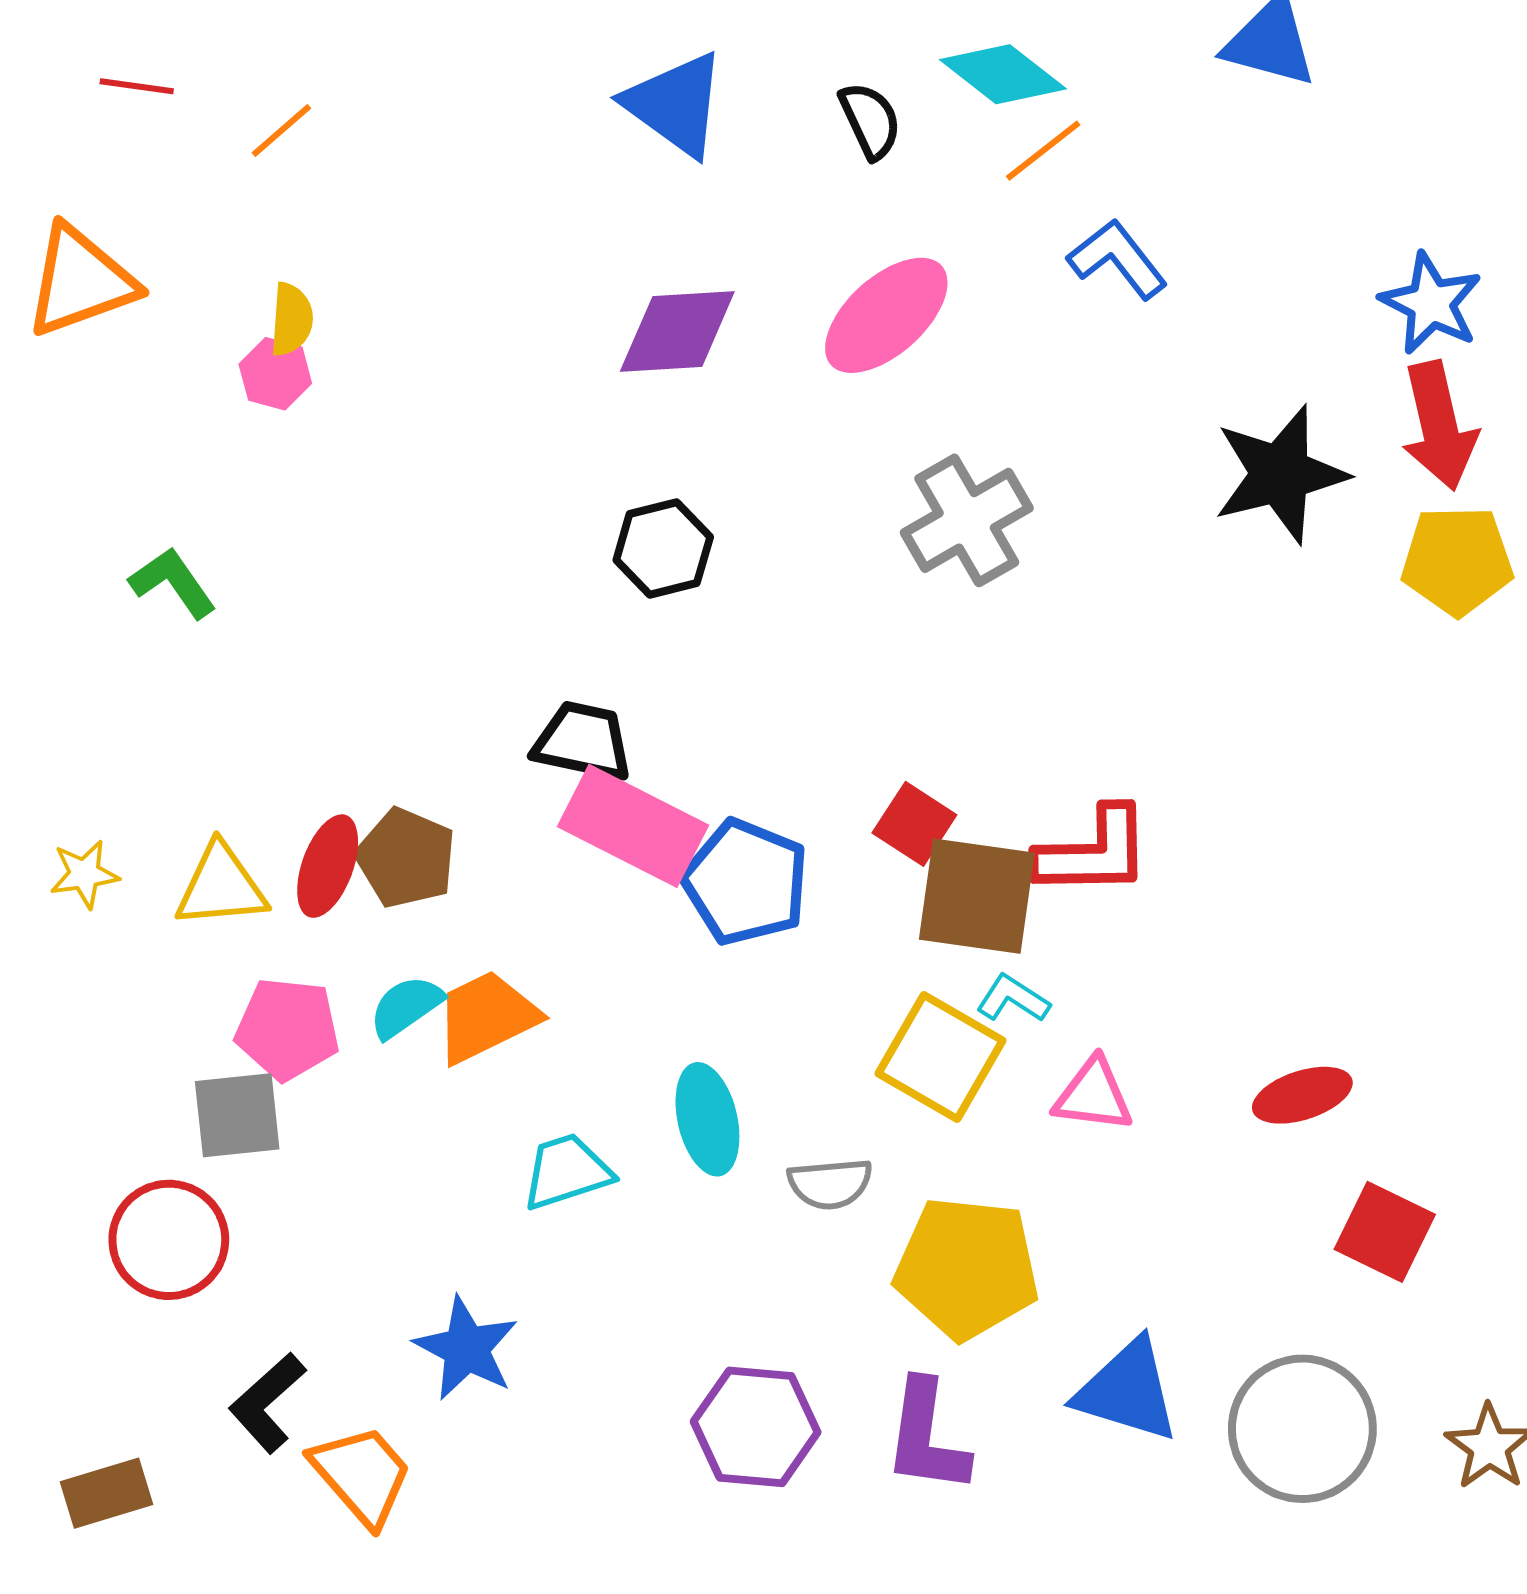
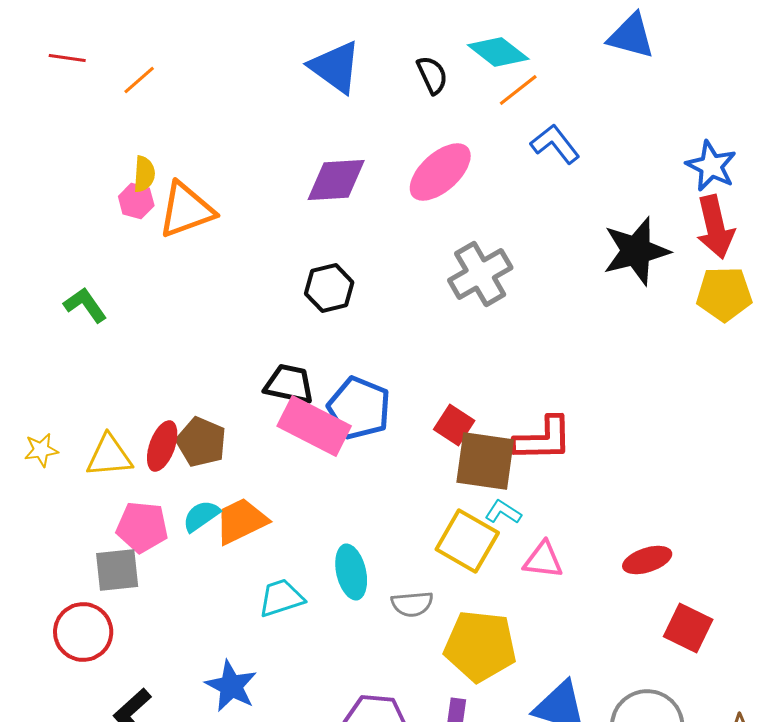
orange triangle: (80, 281) -> (186, 210), moved
blue pentagon: (746, 882) -> (359, 408), moved

